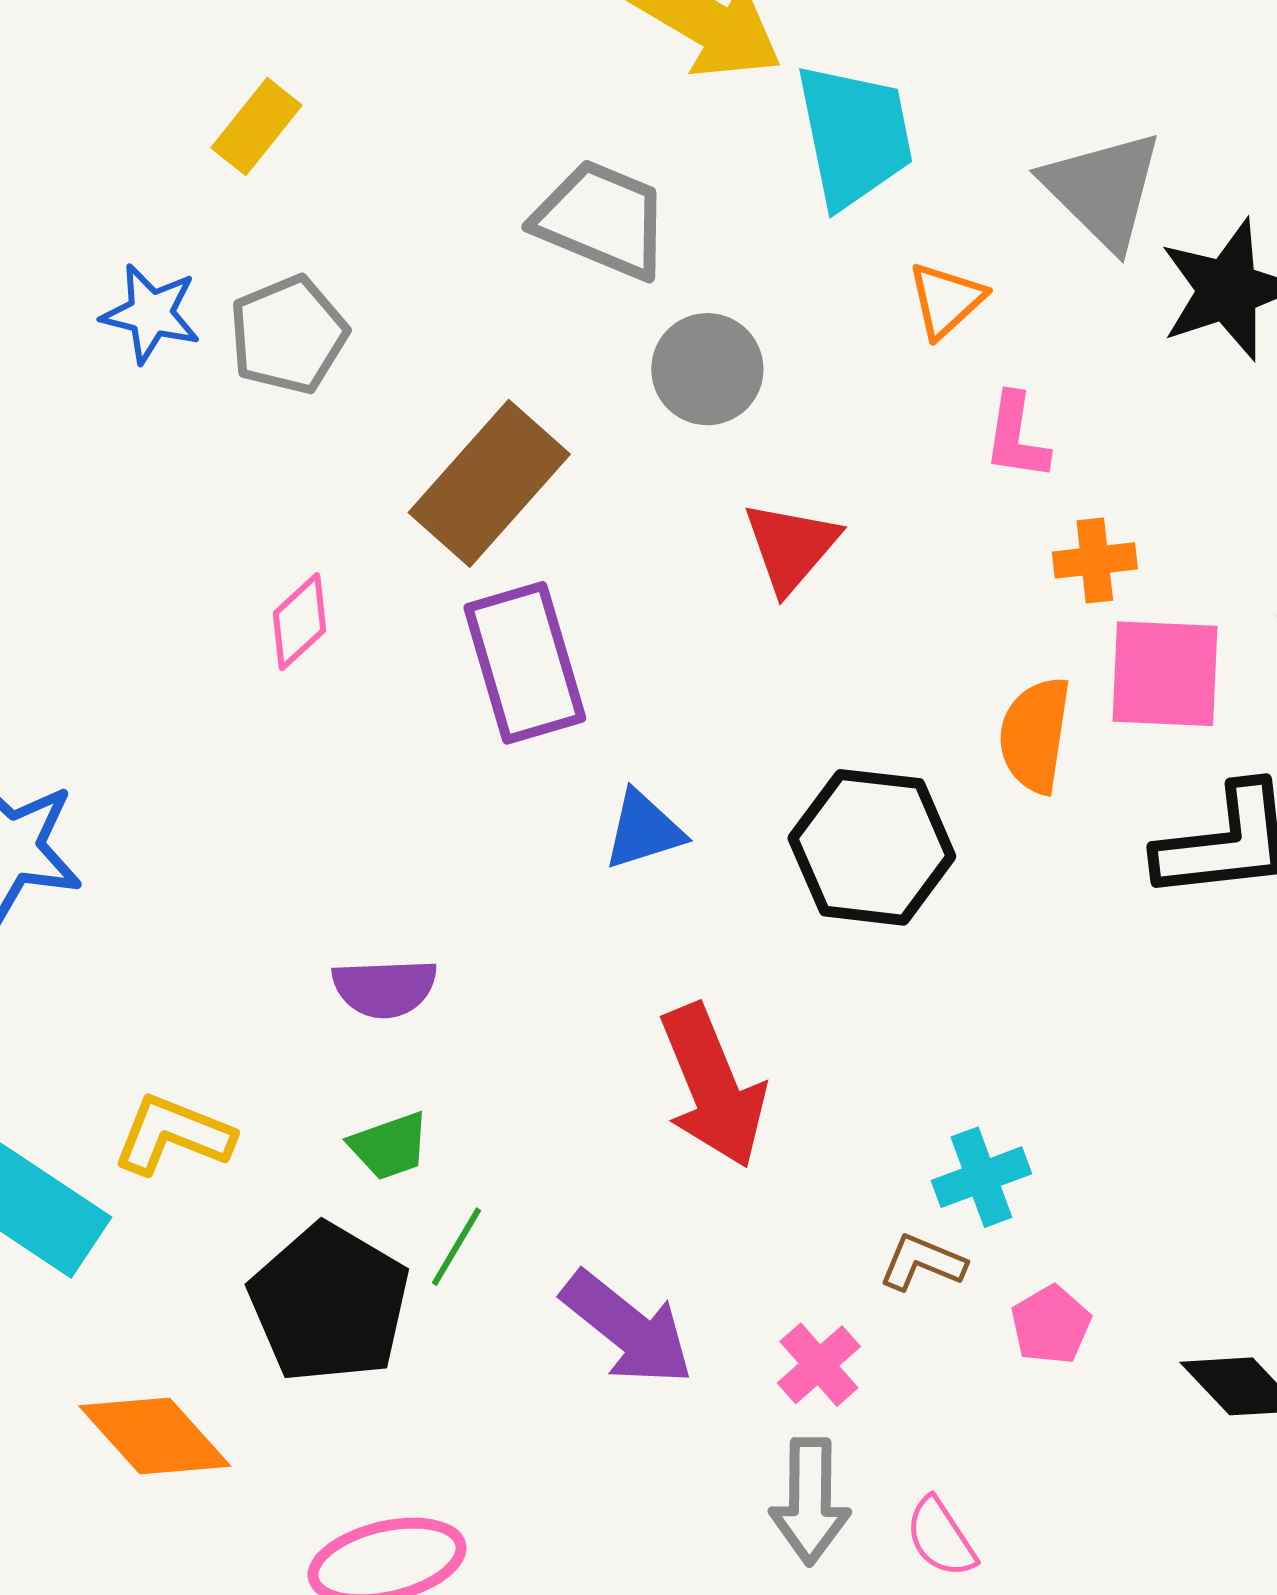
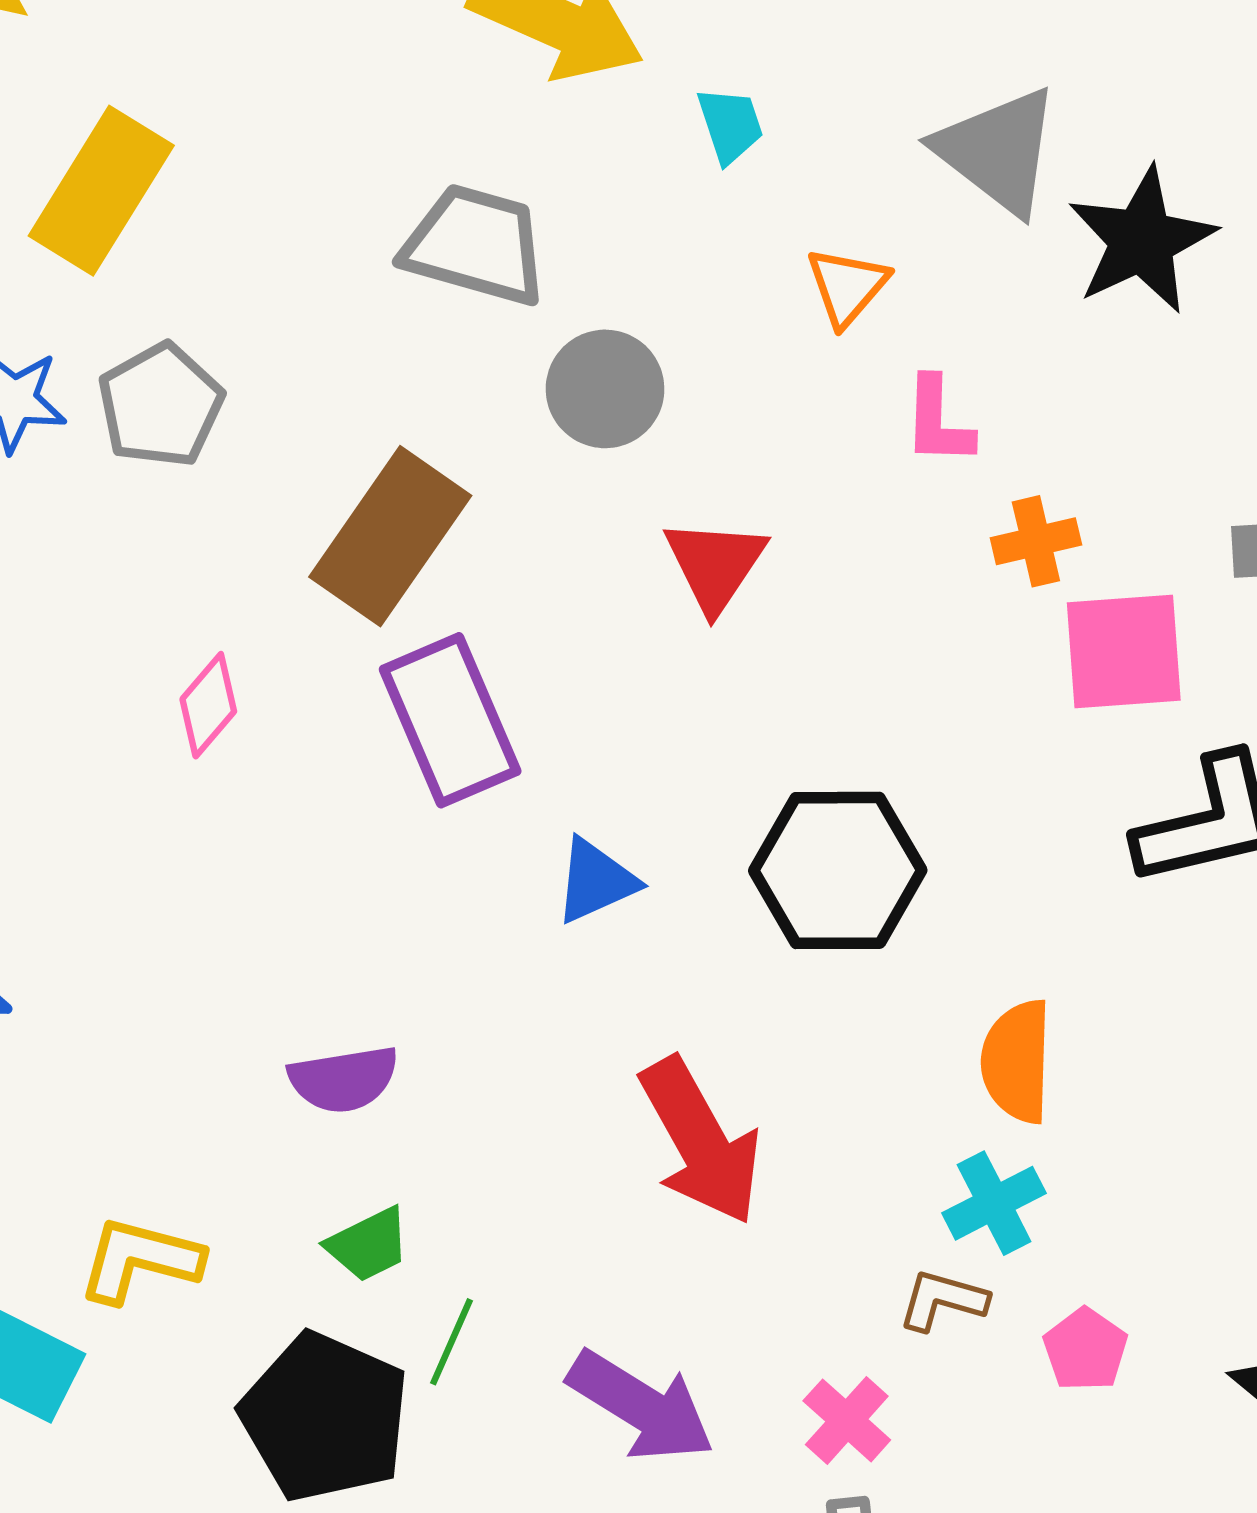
yellow rectangle: (256, 127) -> (101, 191), size x1.6
cyan trapezoid: (854, 135) -> (730, 125), size x0.5
orange semicircle: (1035, 735) -> (1017, 1061), moved

